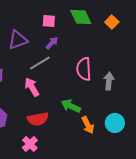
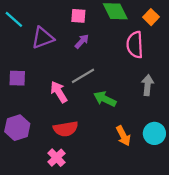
gray line: (40, 63) -> (83, 76), moved
pink semicircle: (84, 69) -> (135, 45), moved
green arrow: (71, 106) -> (105, 99), moved

